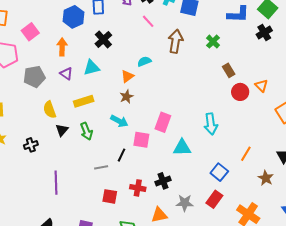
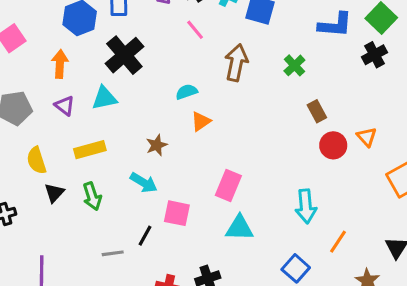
black cross: (103, 39) -> (124, 55), size x1.4
orange triangle: (127, 76) -> (201, 121), moved
pink rectangle: (163, 122) -> (228, 185), moved
cyan arrow: (211, 124) -> (306, 206), moved

